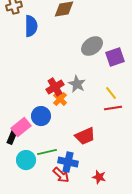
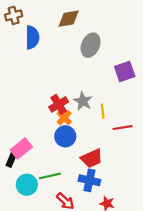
gray ellipse: (92, 46) -> (91, 45), moved, turned -30
yellow line: (111, 93) -> (103, 111), moved, turned 32
blue circle: (41, 116) -> (65, 136), moved
blue cross: (68, 162) -> (89, 180), moved

